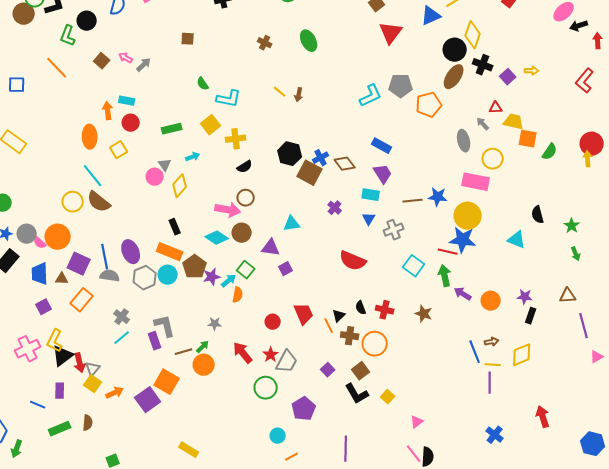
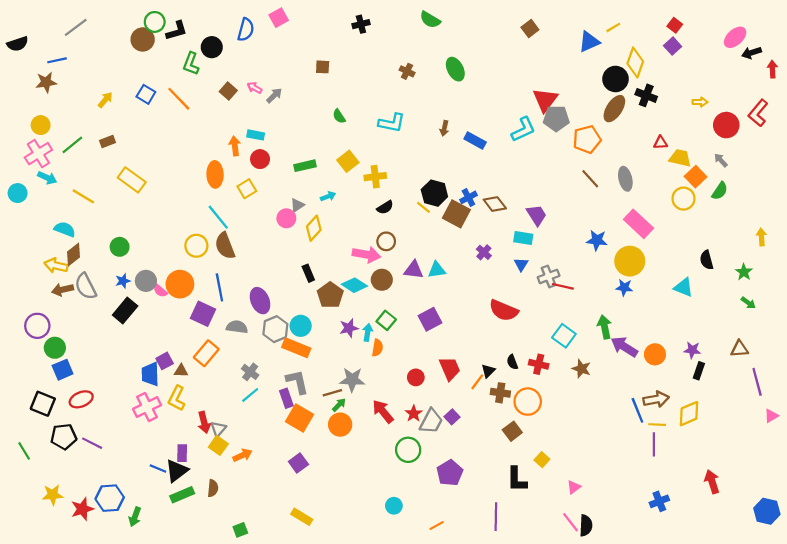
red triangle: (391, 33) -> (545, 100), moved
purple square: (508, 77) -> (673, 46), moved
blue square: (17, 85) -> (146, 94), moved, turned 30
yellow line: (280, 92) -> (423, 207), moved
cyan L-shape: (229, 99) -> (392, 123), moved
gray arrow: (483, 124) -> (721, 160), moved
orange square: (528, 139) -> (696, 177), turned 36
red circle: (592, 144) -> (726, 125), moved
blue rectangle: (382, 146) -> (475, 140), moved
yellow circle: (493, 159) -> (683, 199), moved
yellow arrow: (588, 159) -> (761, 237), moved
gray triangle: (165, 165) -> (297, 205), turned 32
pink rectangle: (476, 182) -> (639, 224), turned 32
brown line: (413, 201) -> (590, 179), moved, turned 54
brown semicircle: (99, 202) -> (225, 246), turned 30
blue star: (463, 240) -> (624, 287), size x0.6
purple triangle: (271, 248) -> (414, 270), moved
orange rectangle: (170, 252) -> (296, 348), moved
red line: (448, 252) -> (563, 286), moved
green arrow: (576, 254) -> (748, 303), turned -32
blue line: (105, 257) -> (219, 287), moved
cyan square: (414, 266) -> (564, 336), moved
brown pentagon: (195, 267) -> (330, 295), moved
purple square: (286, 269) -> (430, 319), size x1.5
blue trapezoid: (40, 274) -> (150, 374), moved
brown triangle: (62, 279) -> (181, 371), moved
cyan arrow: (229, 281) -> (368, 332), turned -42
purple arrow: (463, 294) -> (624, 347), size x1.4
gray star: (215, 324) -> (352, 380), size x1.6
orange line: (329, 326) -> (477, 382), turned 63
brown arrow: (492, 342) -> (656, 399), size x1.6
brown line: (184, 352) -> (332, 393), moved
black triangle: (63, 356) -> (177, 471), moved
purple square: (328, 370) -> (452, 417), moved
orange square: (167, 382) -> (300, 418), moved
black L-shape: (357, 394) -> (517, 479), moved, turned 30
purple square: (148, 400) -> (298, 463), moved, size x0.7
blue cross: (495, 435) -> (659, 501), turned 30
cyan circle: (278, 436) -> (394, 506), moved
yellow rectangle: (189, 450) -> (302, 517), moved

